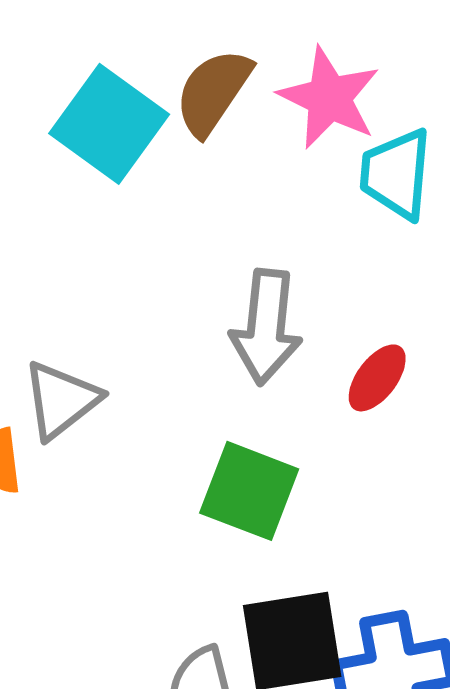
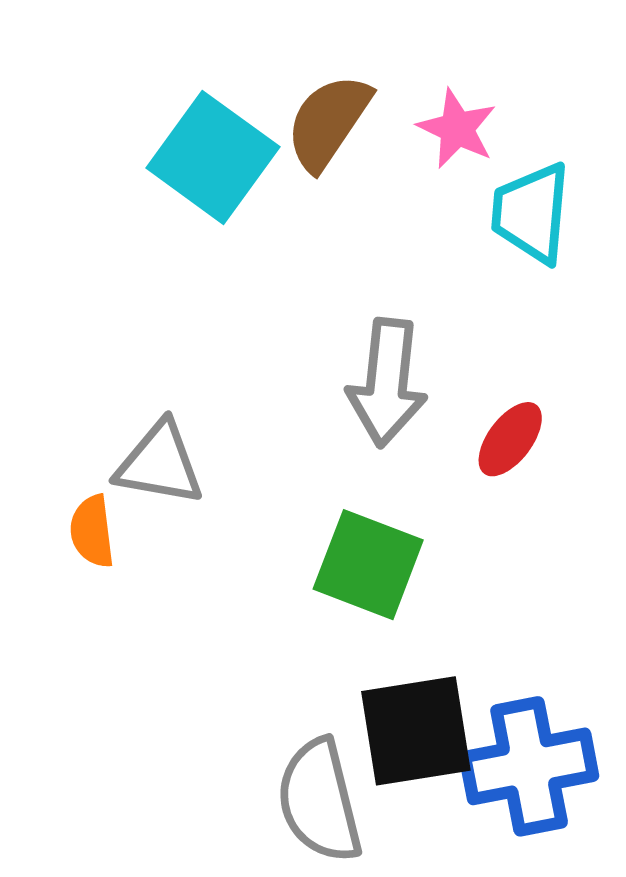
pink star: (329, 98) -> (457, 129), size x0.7
gray triangle: (61, 400) -> (160, 464), turned 48

